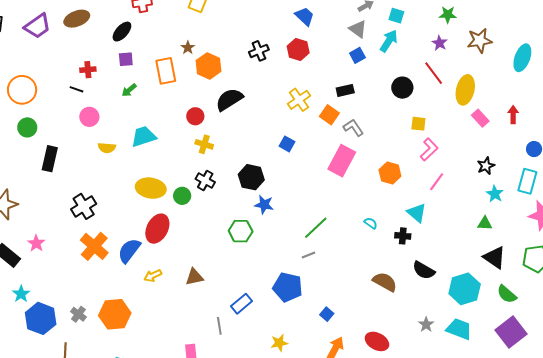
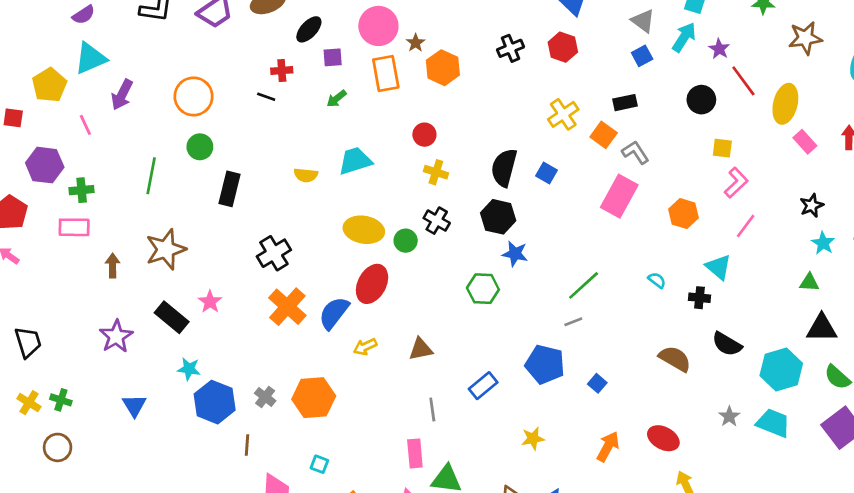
black ellipse: (122, 32) -> (309, 29), moved
purple star: (440, 43) -> (719, 49), moved
black semicircle: (229, 99) -> (504, 168), moved, turned -44
pink circle: (89, 117) -> (378, 26), moved, size x1.5
black triangle: (495, 257) -> (822, 328), turned -35
cyan star: (21, 294) -> (189, 369), turned -30
blue square: (327, 314) -> (597, 383), moved
gray line: (219, 326) -> (432, 410), moved

